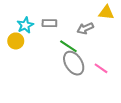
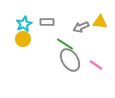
yellow triangle: (106, 13) -> (100, 22), moved
yellow circle: (16, 41) -> (23, 39), moved

